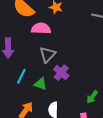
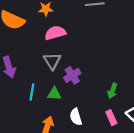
pink semicircle: (41, 28) -> (55, 33), moved
purple cross: (61, 73) -> (72, 75), turned 35

